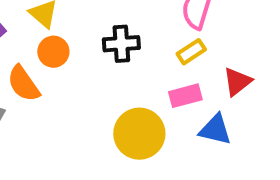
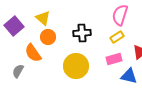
yellow circle: (139, 134) -> (76, 66), moved

